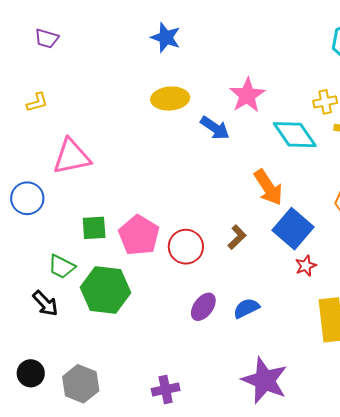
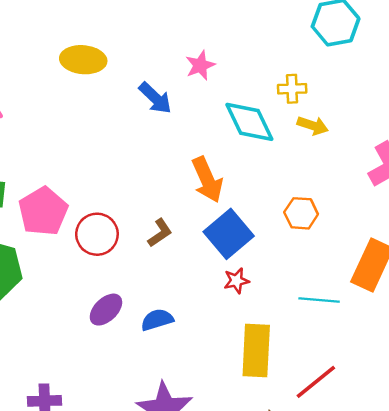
pink star: (247, 95) -> (200, 65), size x0.7
yellow ellipse: (170, 99) -> (83, 60), moved

